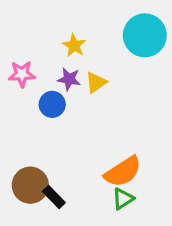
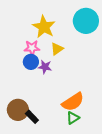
yellow star: (74, 45) -> (44, 27), size x1.6
pink star: (22, 74) -> (32, 48), moved
purple star: (69, 79) -> (45, 67), moved

